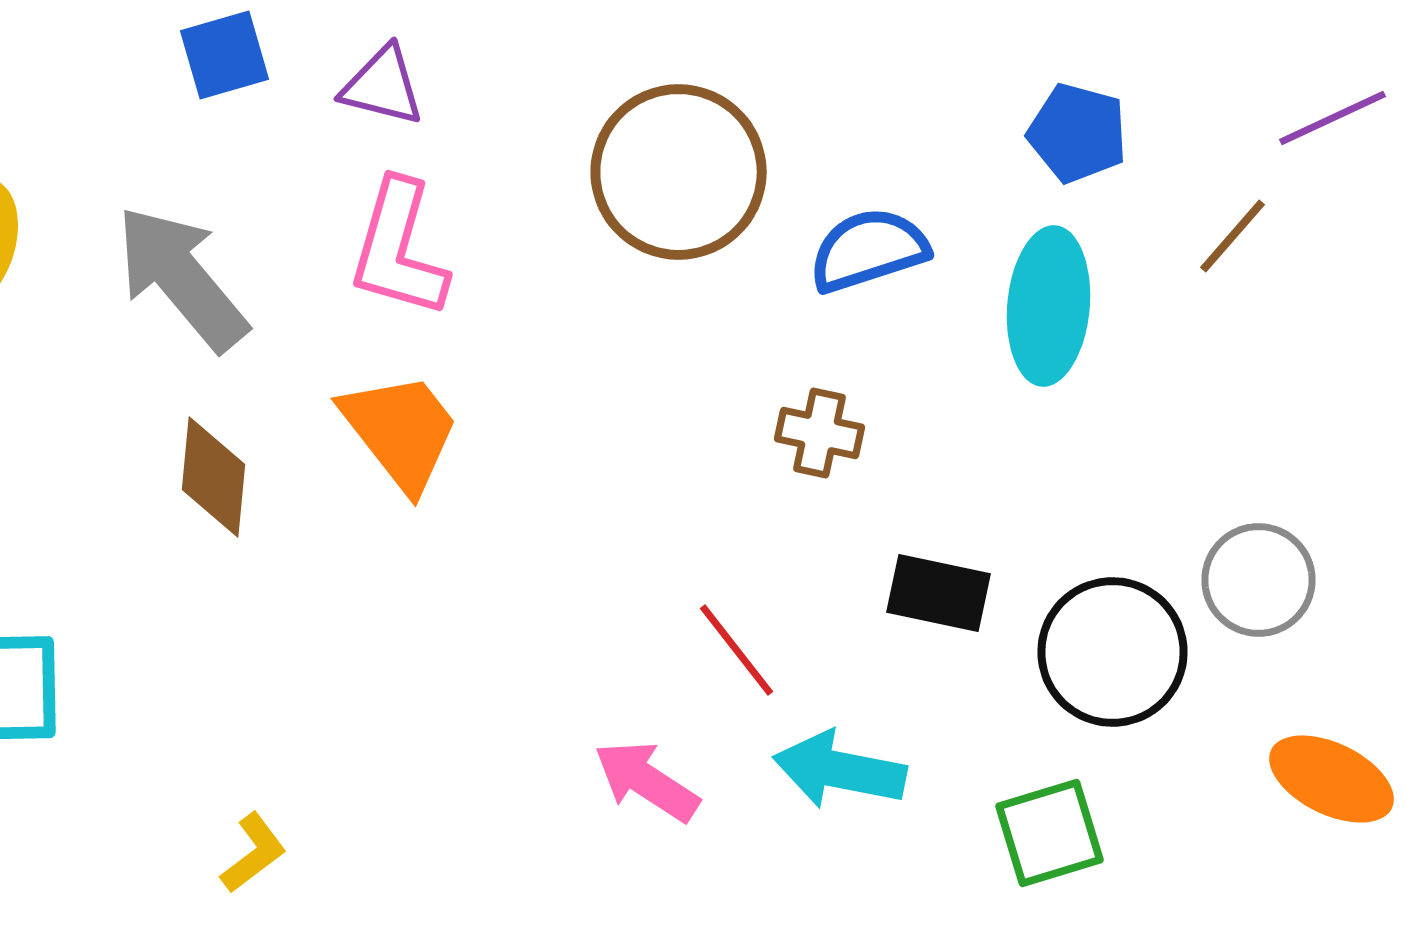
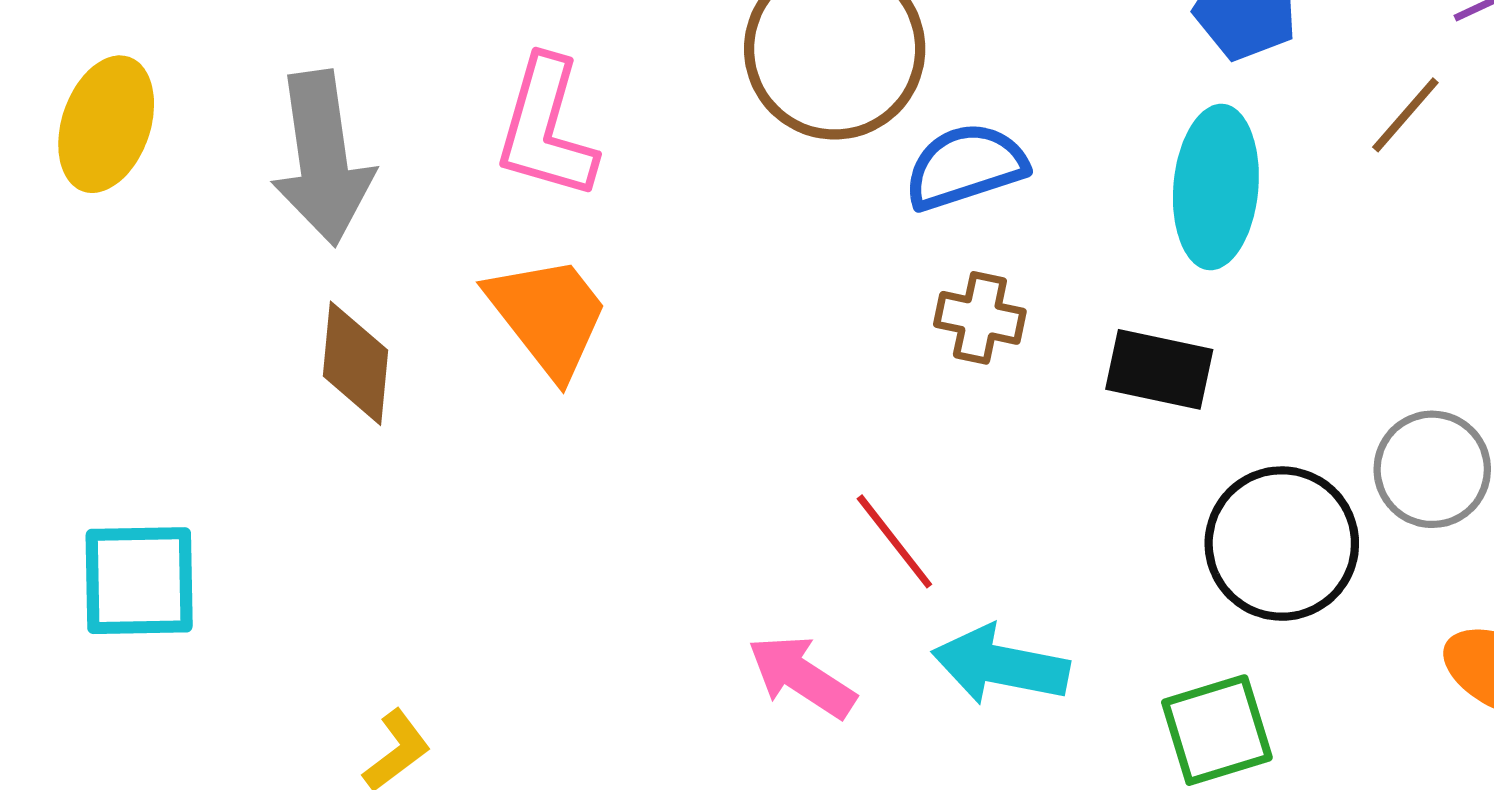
blue semicircle: (868, 250) -> (965, 166), moved
gray arrow: (182, 278) -> (323, 158), turned -148
black rectangle: (938, 593) -> (1159, 369), moved

